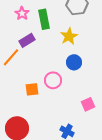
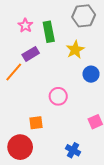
blue circle: (74, 62) -> (91, 74), moved
orange square: (32, 89) -> (36, 123), moved

